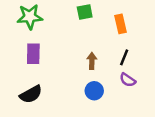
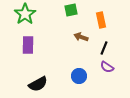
green star: (30, 17) -> (25, 14), turned -30
brown arrow: (92, 61) -> (81, 37), moved, turned -72
black semicircle: (31, 94) -> (38, 84), moved

